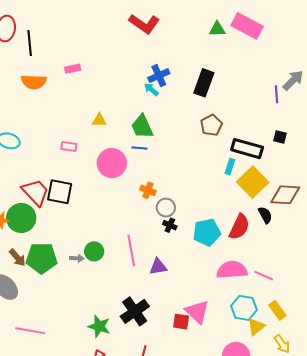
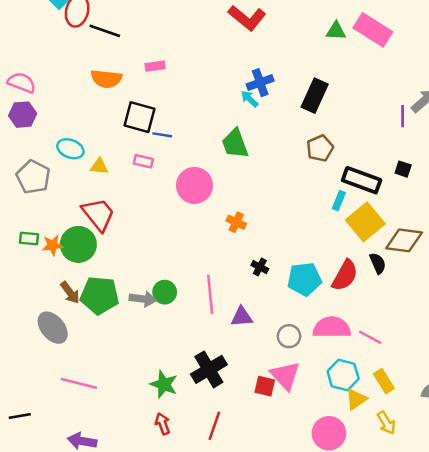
black line: (30, 43) -> (105, 31), turned -70
yellow triangle: (99, 120) -> (99, 166), moved
blue line: (139, 148) -> (162, 135), moved
black square: (60, 192) -> (139, 117), moved
gray circle: (166, 208) -> (289, 336), moved
gray arrow: (77, 258) -> (143, 299), size x1.5

